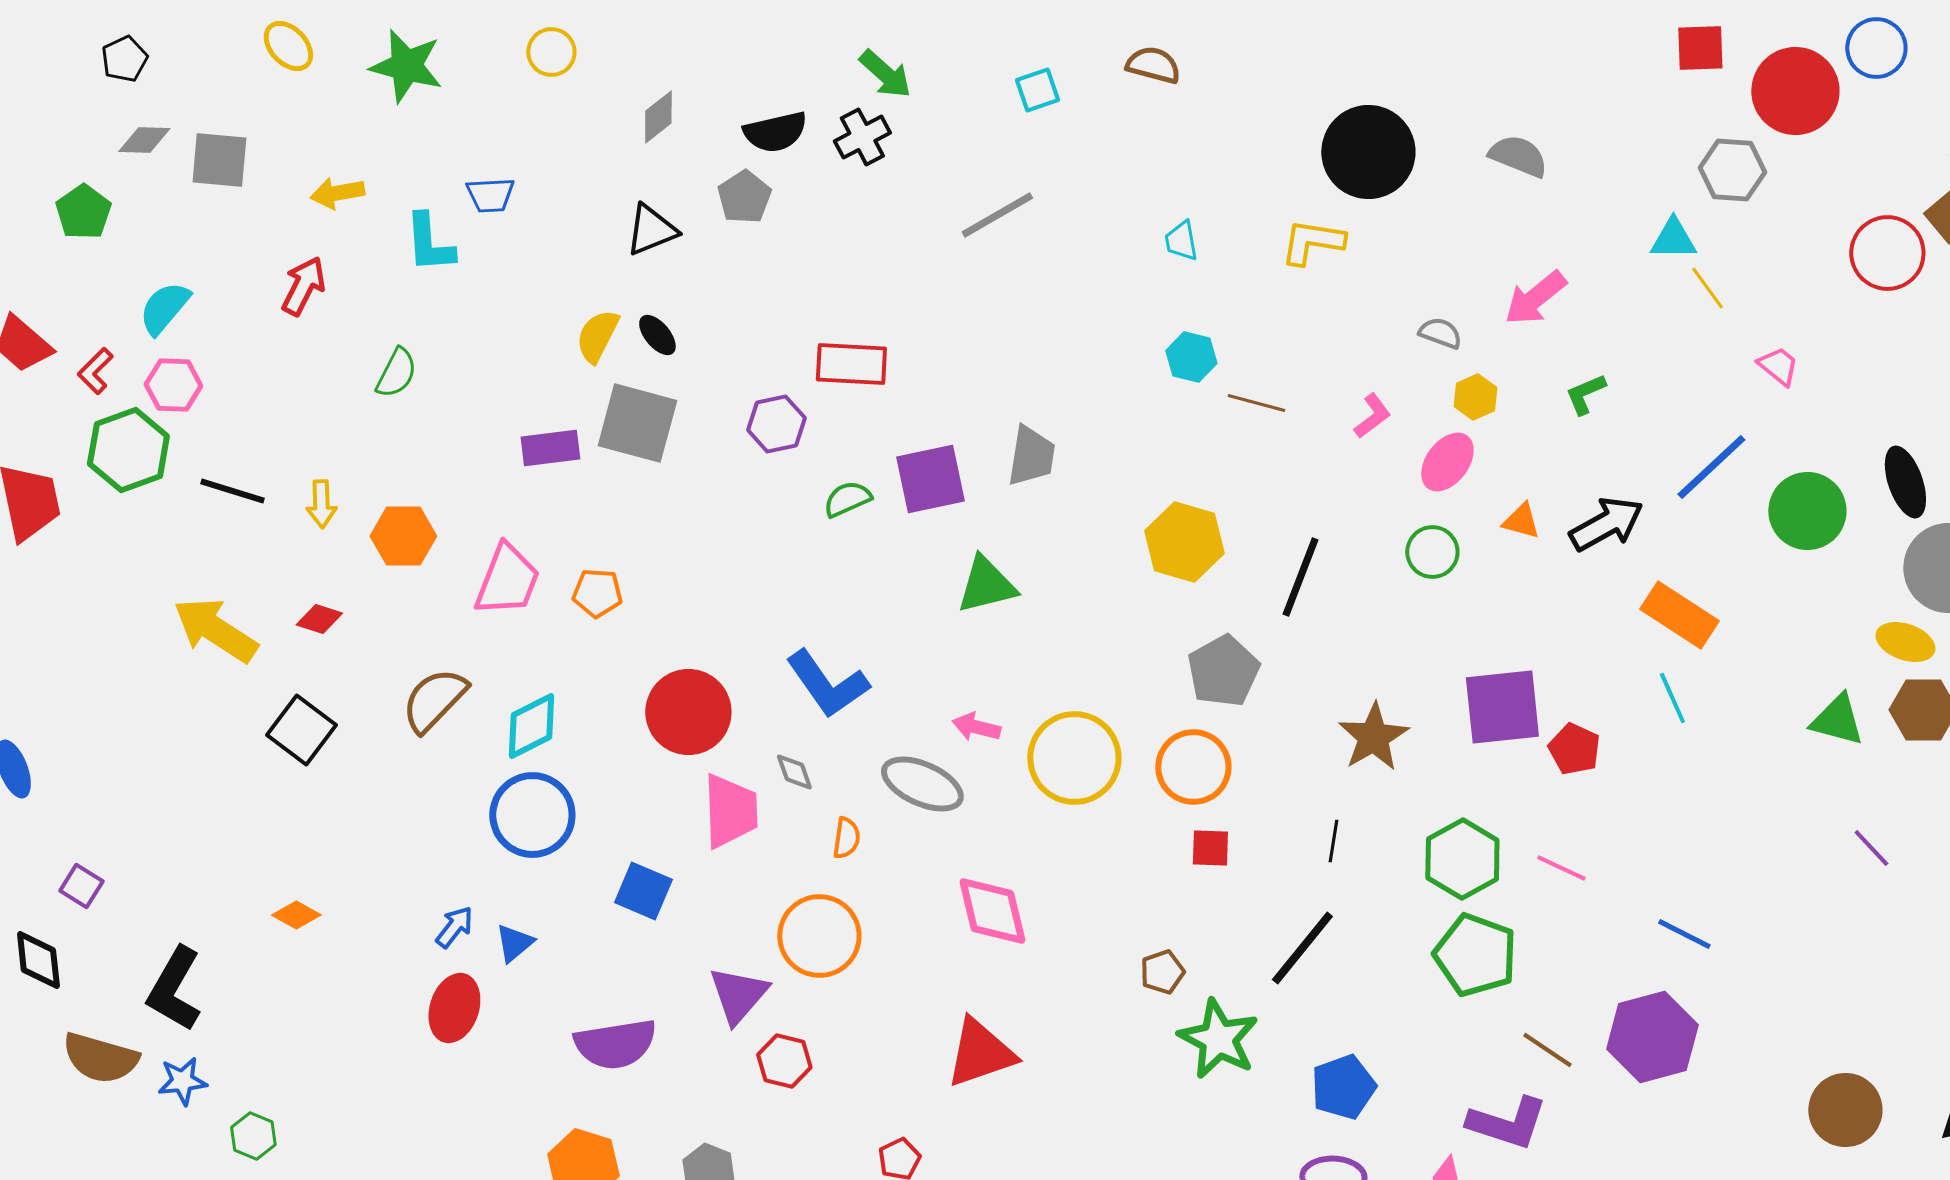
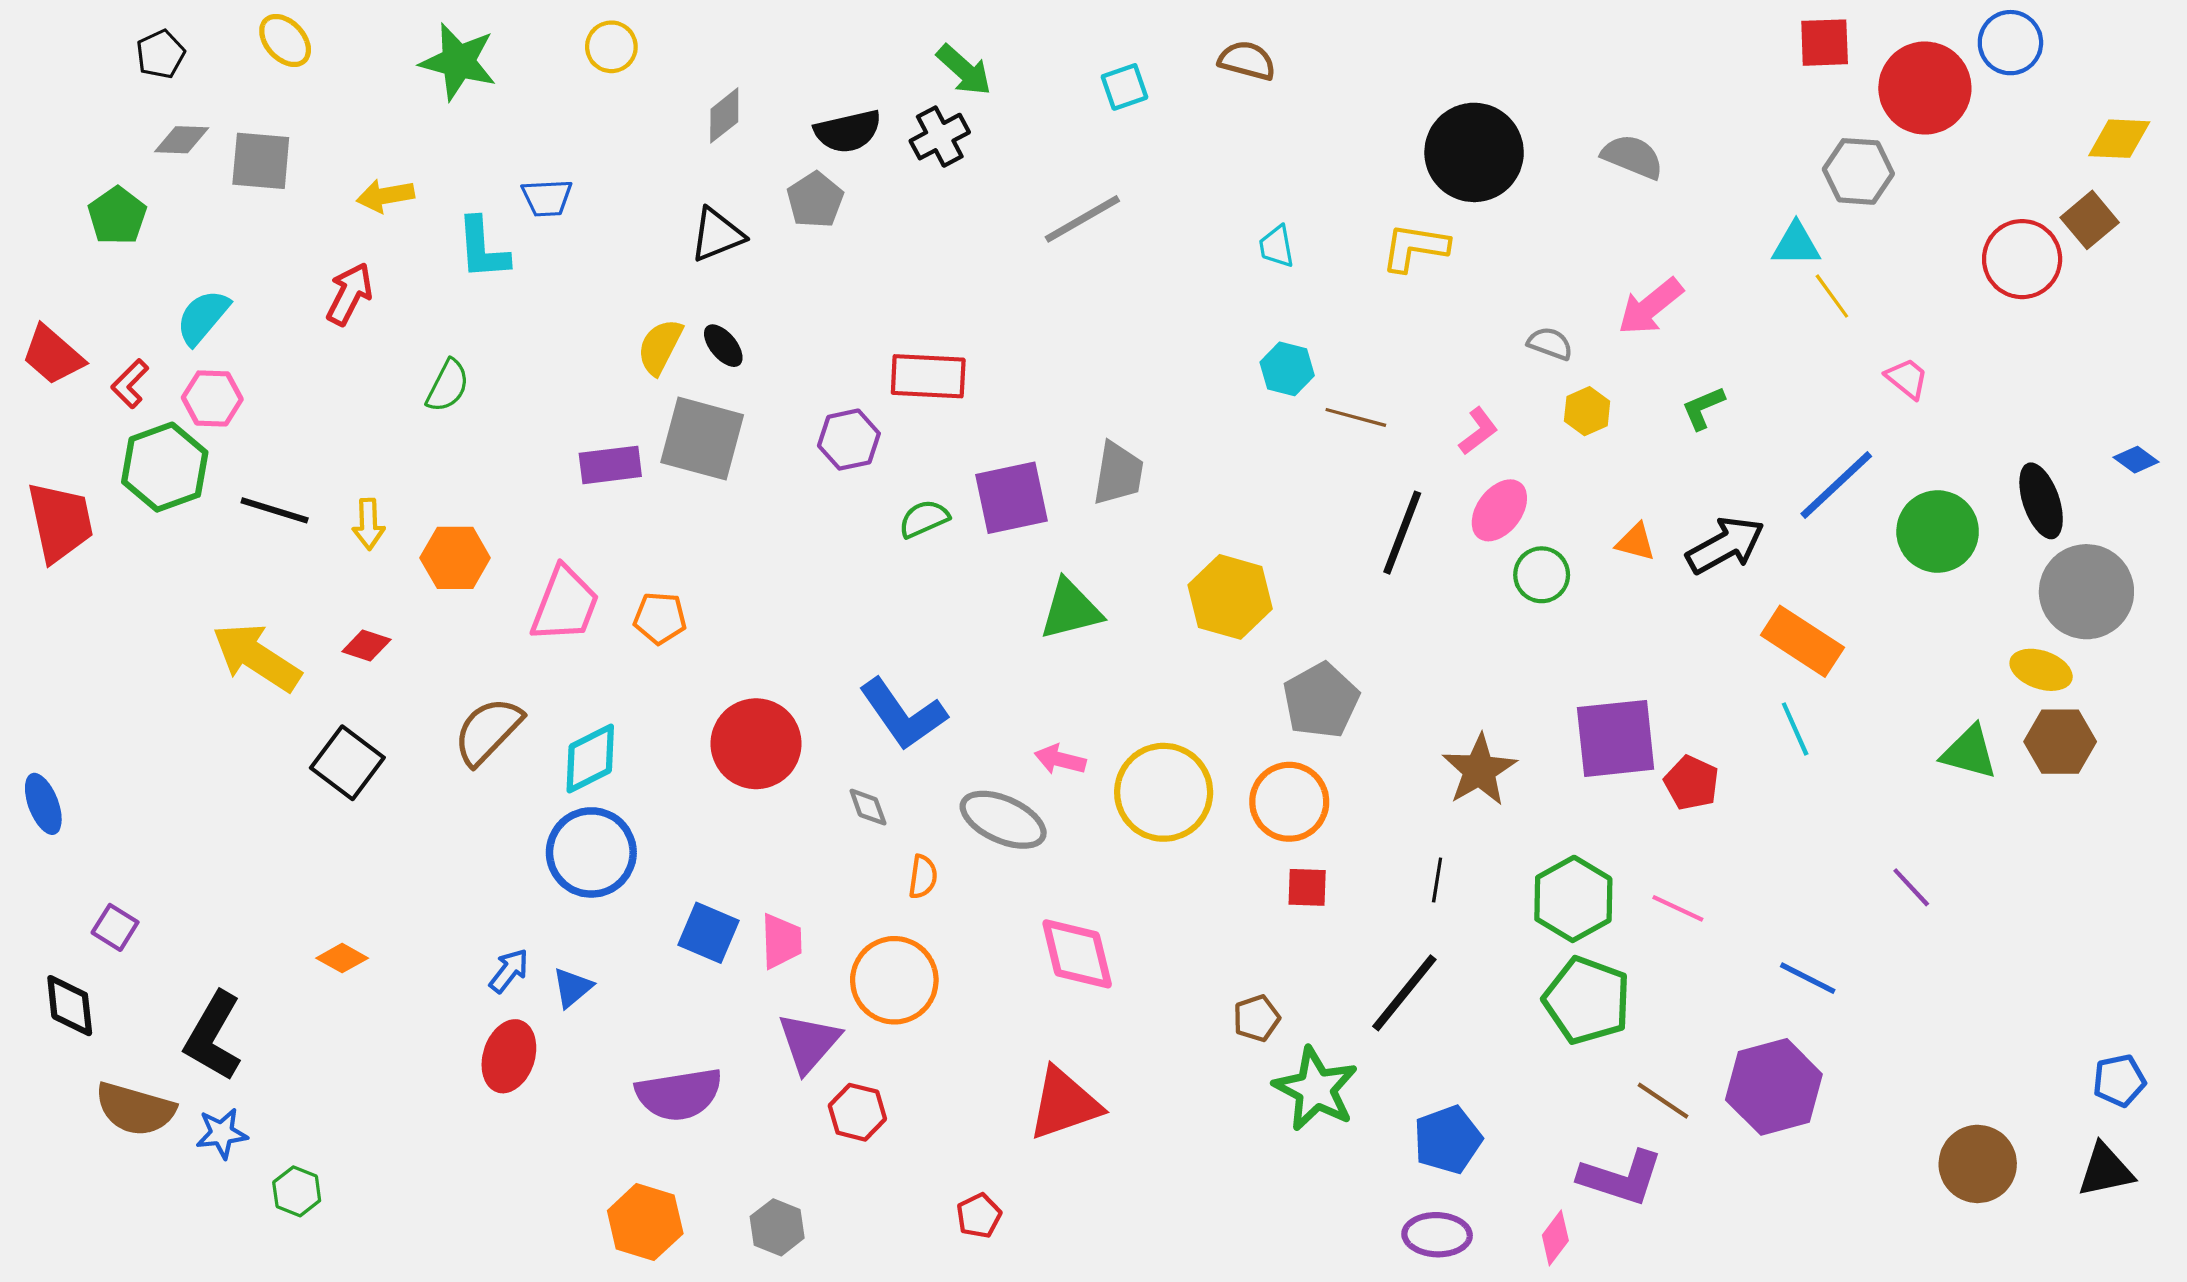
yellow ellipse: (288, 46) -> (285, 40), moved
pink ellipse: (1447, 462) -> (1499, 510), moved
yellow hexagon: (1184, 542) -> (1230, 597), moved
black line: (1300, 577) -> (1402, 533), moved
pink trapezoid: (730, 811) -> (781, 941), moved, size x0.7
purple line: (1871, 848) -> (1911, 887), moved

